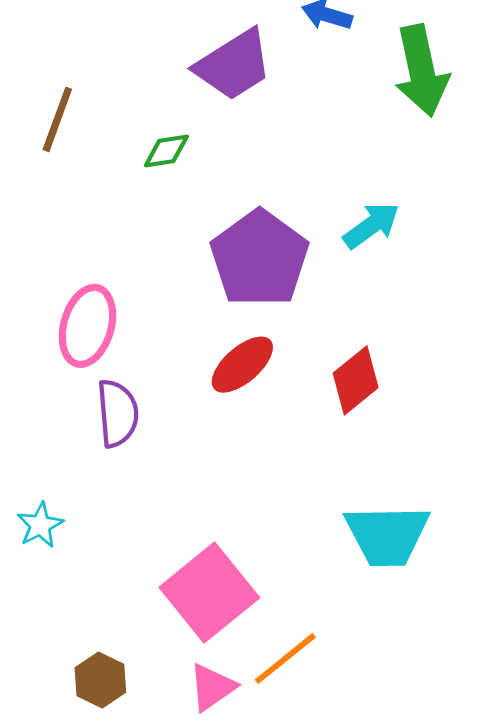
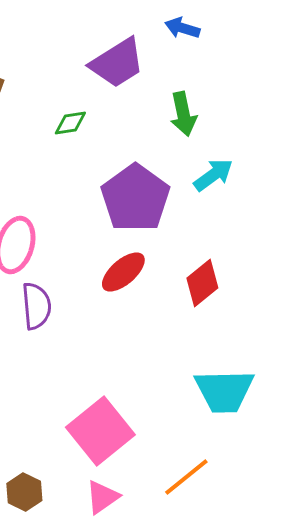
green arrow: (422, 71) -> (183, 114), moved, size x0.7
orange line: (285, 659) -> (186, 477), moved

